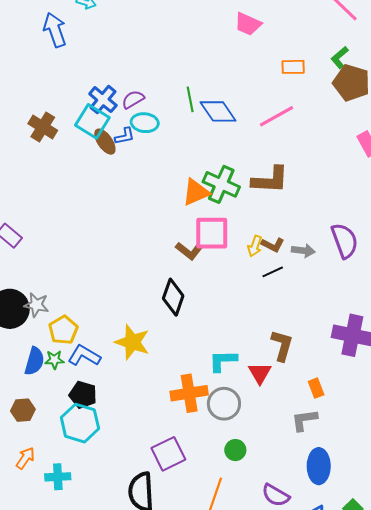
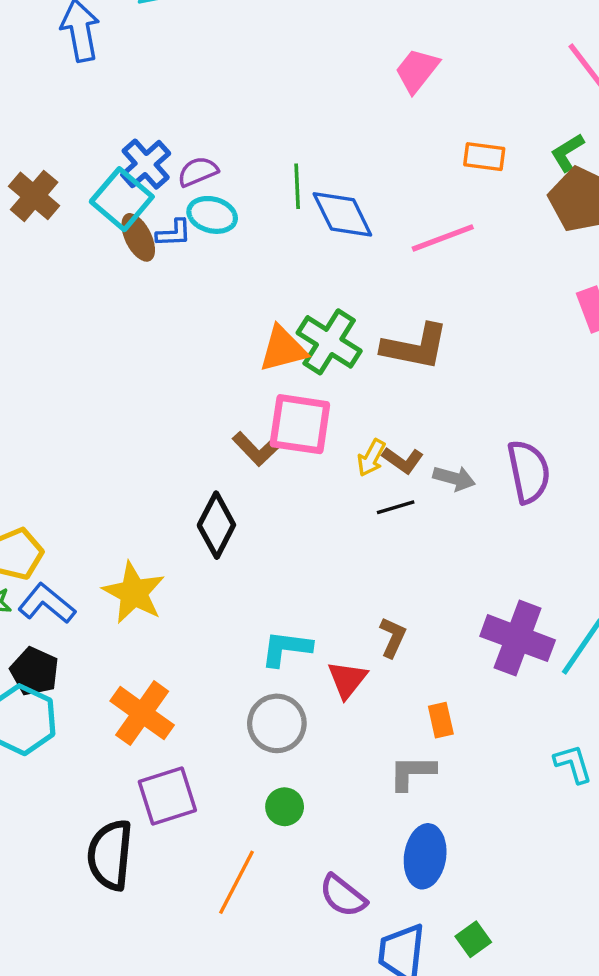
pink trapezoid: (248, 24) -> (417, 70), turned 96
brown L-shape: (282, 345) -> (393, 637), size x0.7
orange cross: (189, 393) -> (142, 713), moved, turned 36

